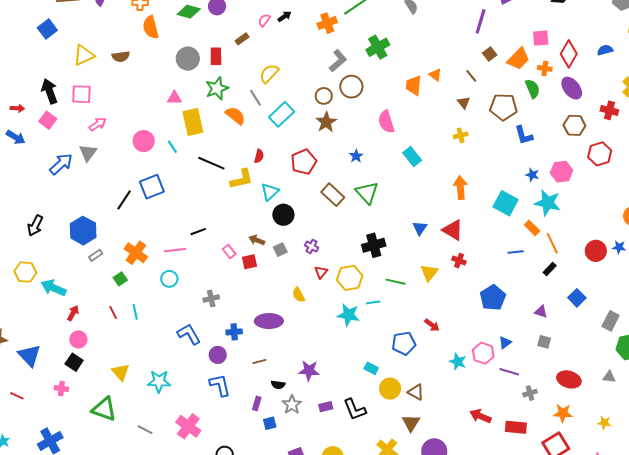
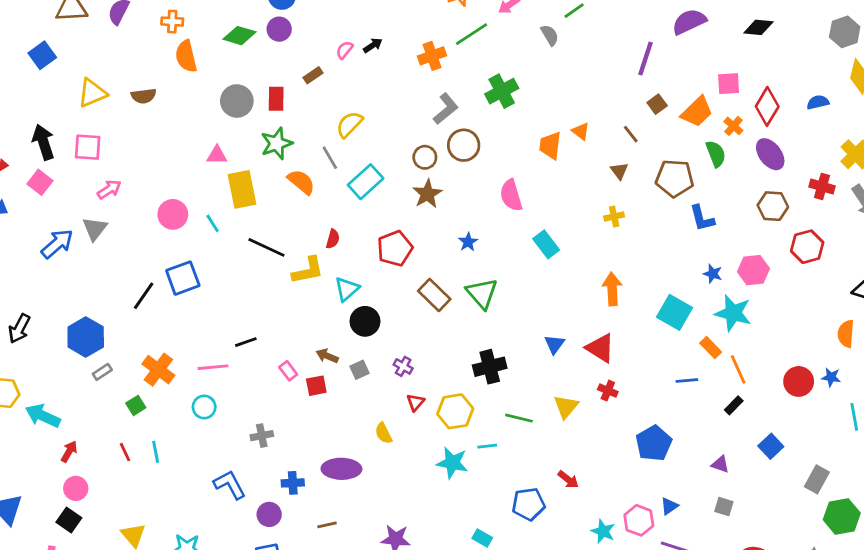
orange cross: (545, 68) -> (733, 126), turned 32

